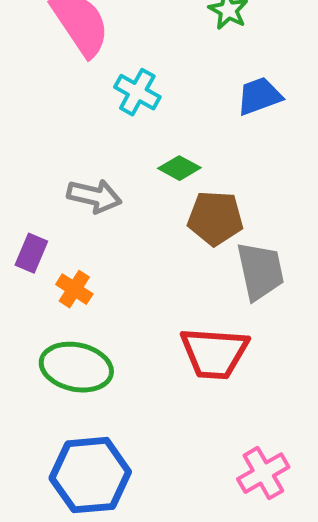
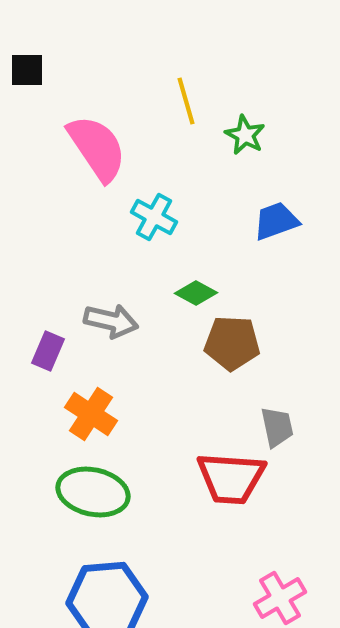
purple rectangle: (31, 253) -> (48, 351), moved
gray trapezoid: (260, 271) -> (277, 427), moved, size x0.7
orange cross: (74, 289) -> (91, 414), size x1.4

